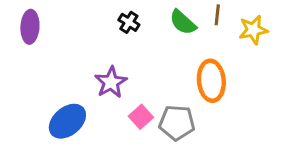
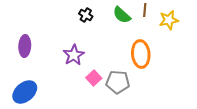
purple ellipse: (30, 27) -> (25, 46), moved
blue ellipse: (67, 121) -> (25, 92), moved

